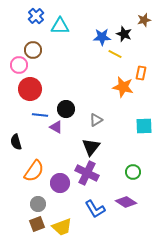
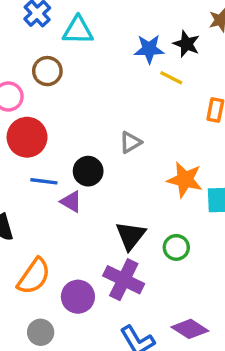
brown circle: (33, 50) -> (47, 71), moved
orange star: (123, 87) -> (185, 180), moved
gray triangle: (96, 120) -> (130, 142), moved
green circle: (133, 172) -> (176, 247), moved

